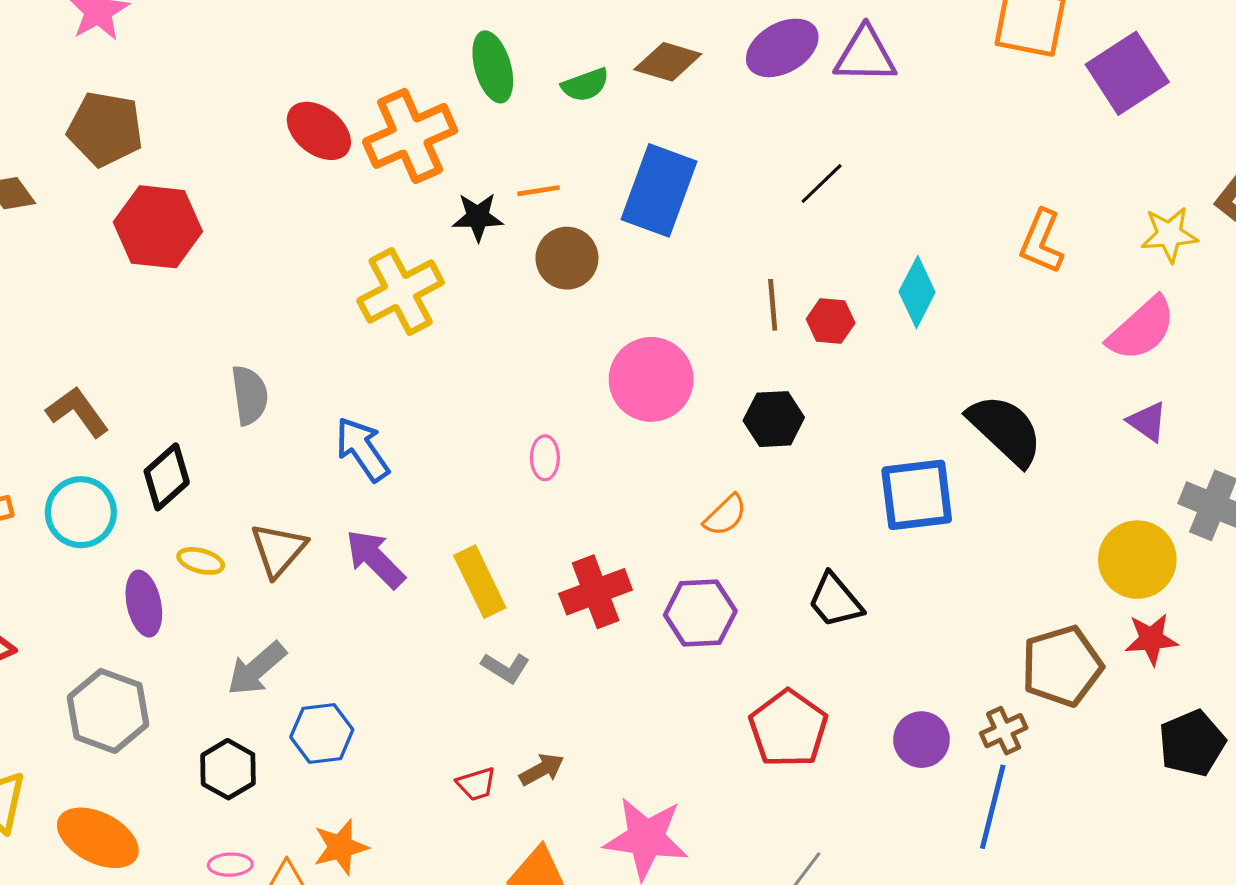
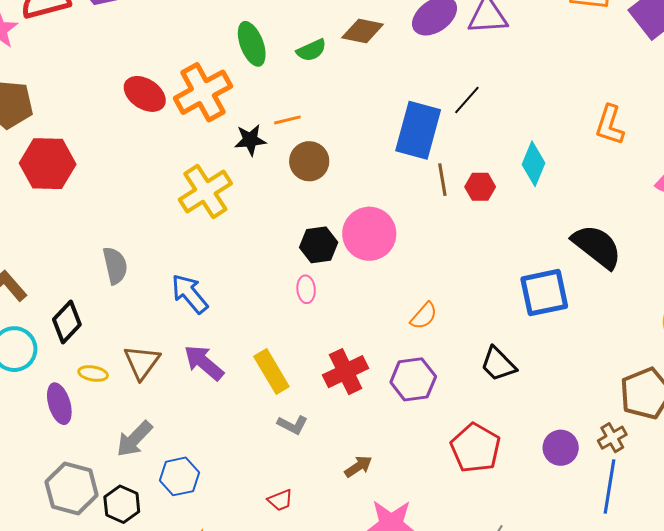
blue rectangle: (659, 190) -> (418, 130), moved
black hexagon: (774, 419) -> (319, 245), moved
gray hexagon: (108, 711) -> (72, 488), moved
brown arrow: (542, 769) -> (358, 466), moved

